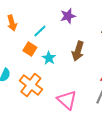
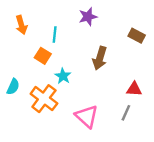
cyan line: (40, 31) -> (55, 34), turned -40
cyan star: (49, 58) -> (63, 76), moved

